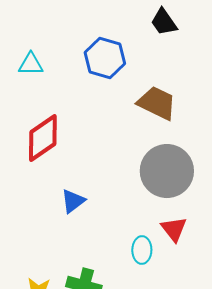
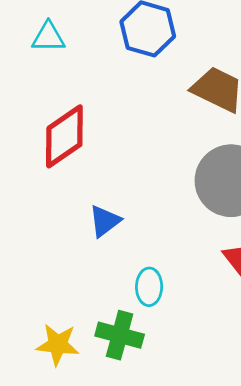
cyan ellipse: (142, 250) -> (149, 287), moved

